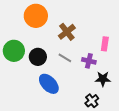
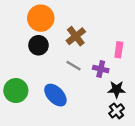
green circle: (14, 51) -> (16, 91), moved
black circle: (38, 57) -> (38, 45), moved
black cross: (92, 101) -> (117, 111), moved

